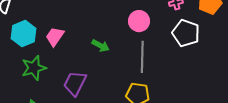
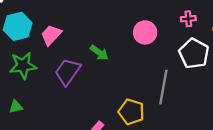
gray line: (142, 57) -> (163, 87), moved
purple trapezoid: (75, 83) -> (68, 72), moved

